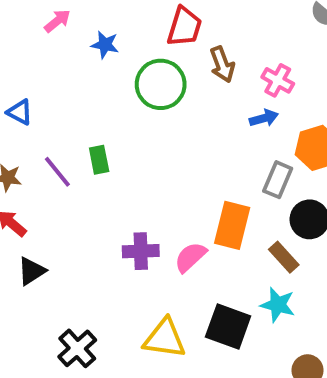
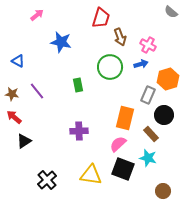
blue star: (105, 45) -> (61, 42), moved, size x1.5
green circle: (161, 84) -> (110, 67), moved
green rectangle: (99, 160) -> (78, 85), moved
pink semicircle: (190, 257) -> (118, 144), moved

